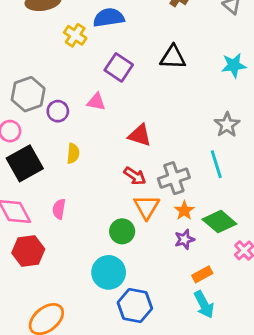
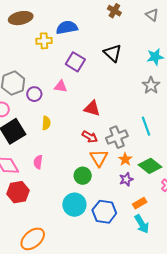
yellow cross: (75, 35) -> (44, 41), turned -35
black triangle: (173, 57) -> (113, 53), turned 42
gray star: (227, 125) -> (151, 85), moved
blue hexagon: (135, 305) -> (104, 212), moved

